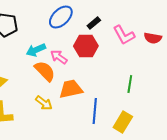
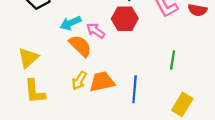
orange trapezoid: (71, 89) -> (102, 82), moved
yellow arrow: (44, 103) -> (79, 81), turned 84
yellow rectangle: (123, 122) -> (182, 104), moved

